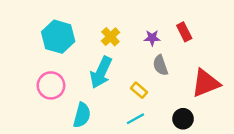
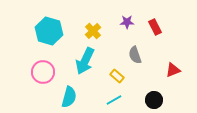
purple star: (152, 38) -> (127, 22), moved
red triangle: (206, 83) -> (173, 70), size x0.6

